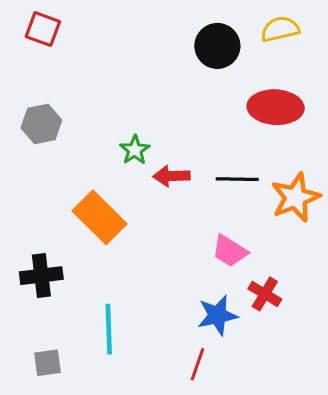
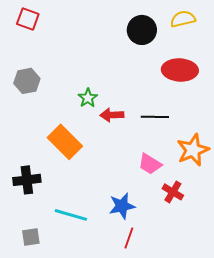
orange star: (295, 197) -> (193, 150), moved
blue star: (217, 315) -> (122, 206), moved
cyan line: (109, 329) -> (71, 215), turned -72

